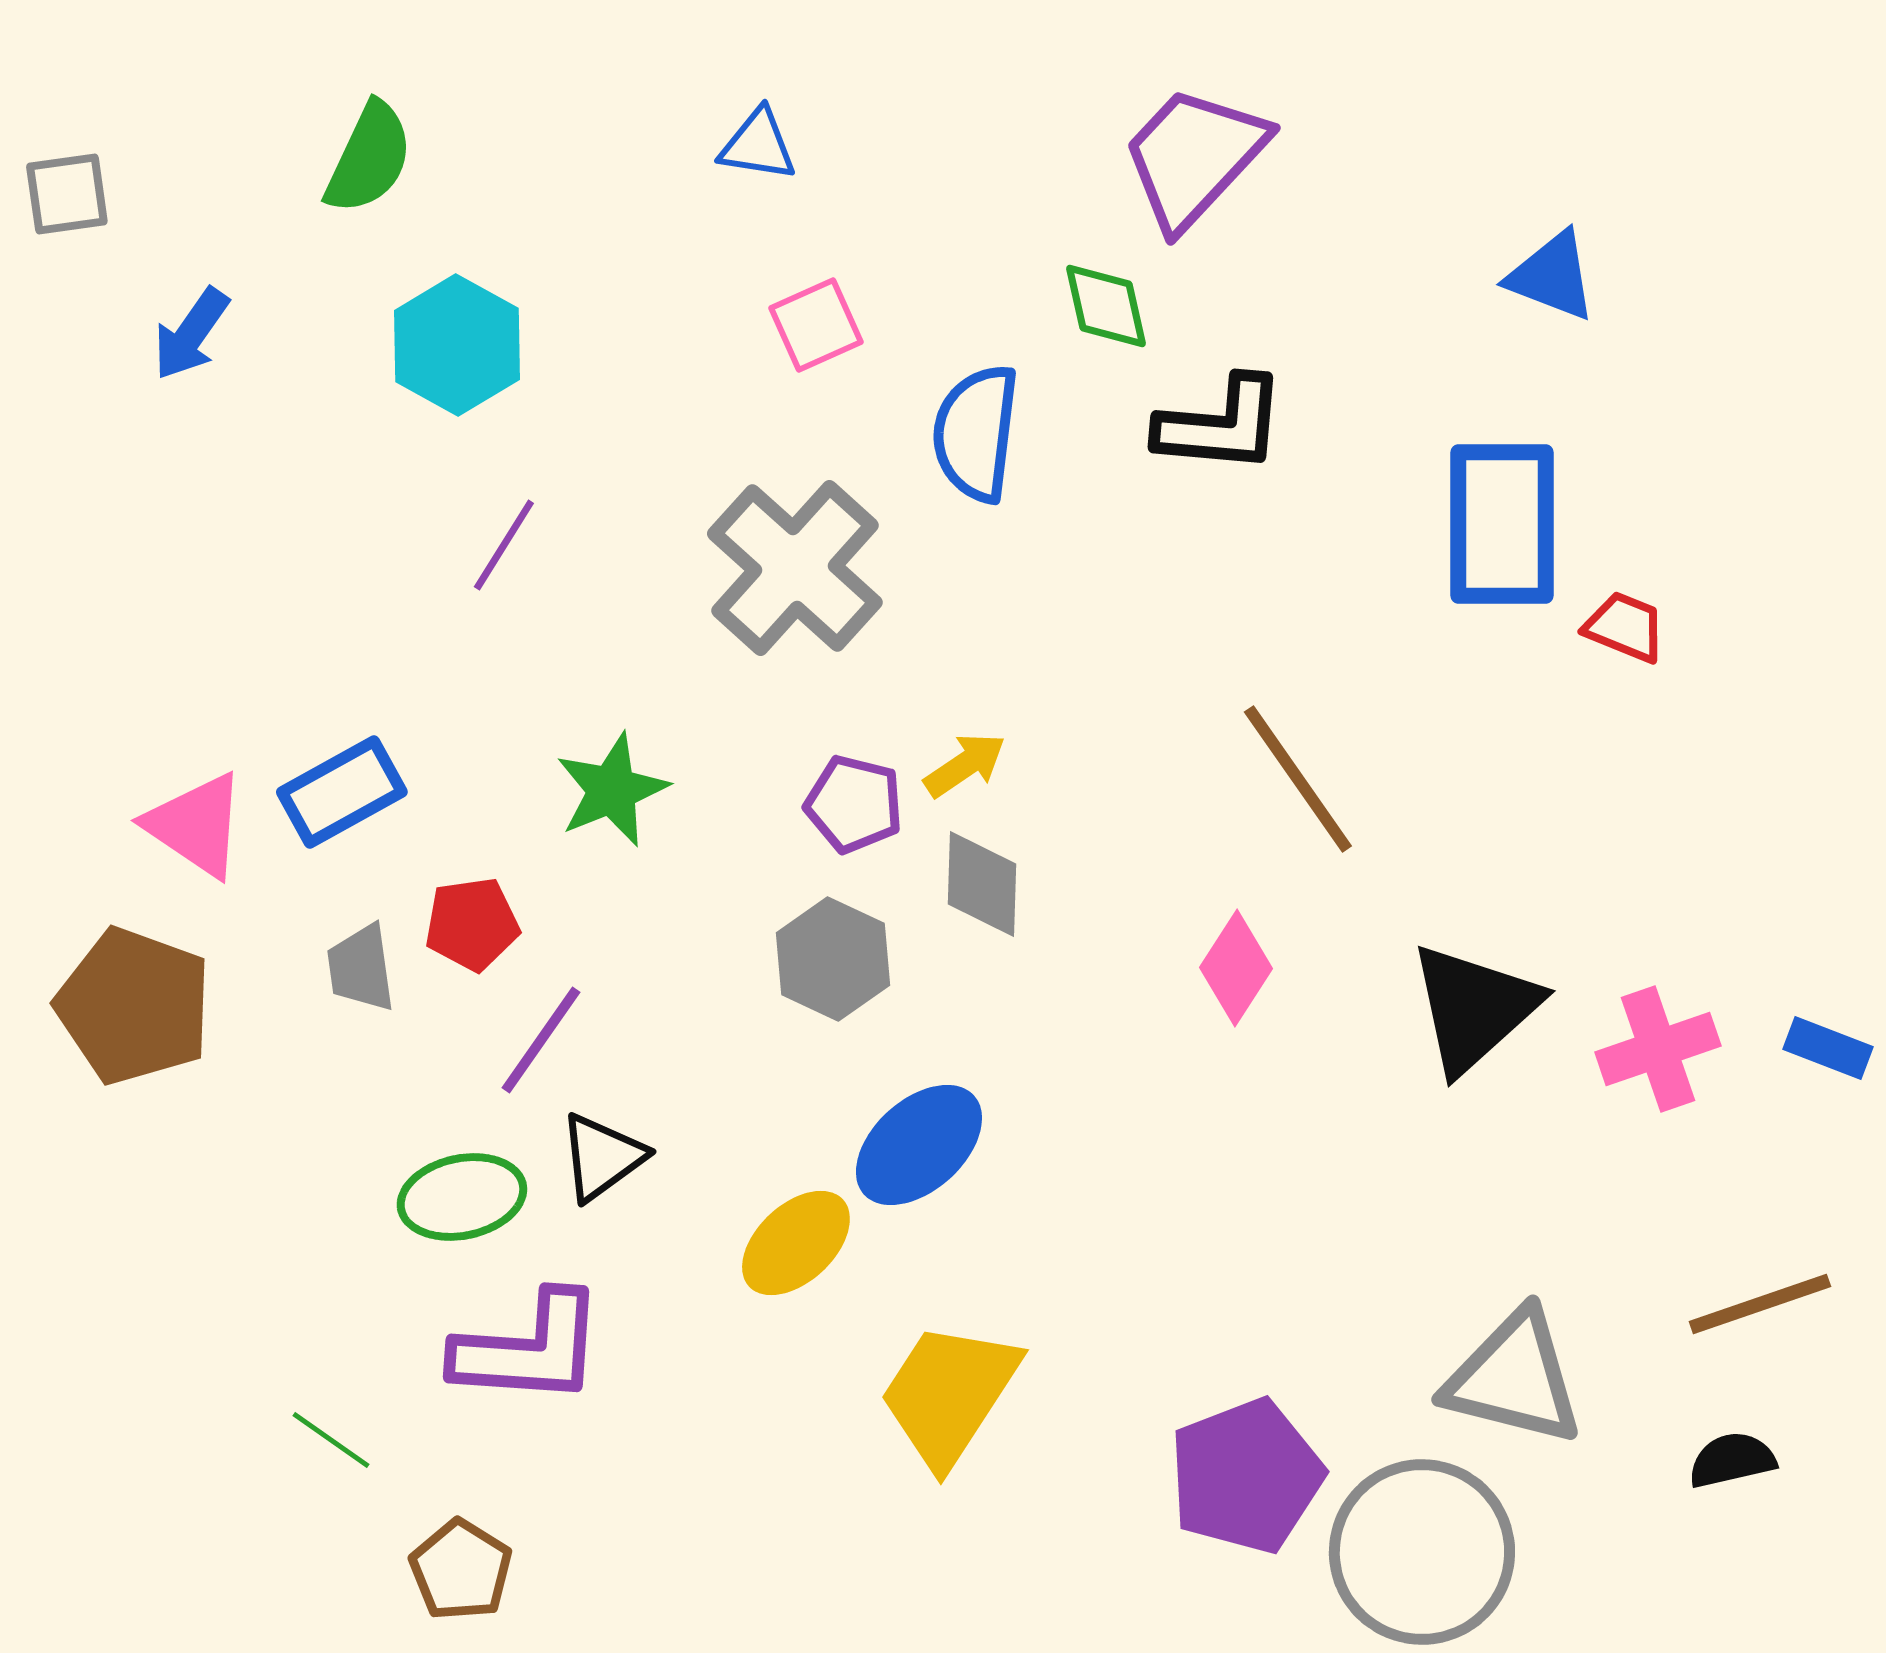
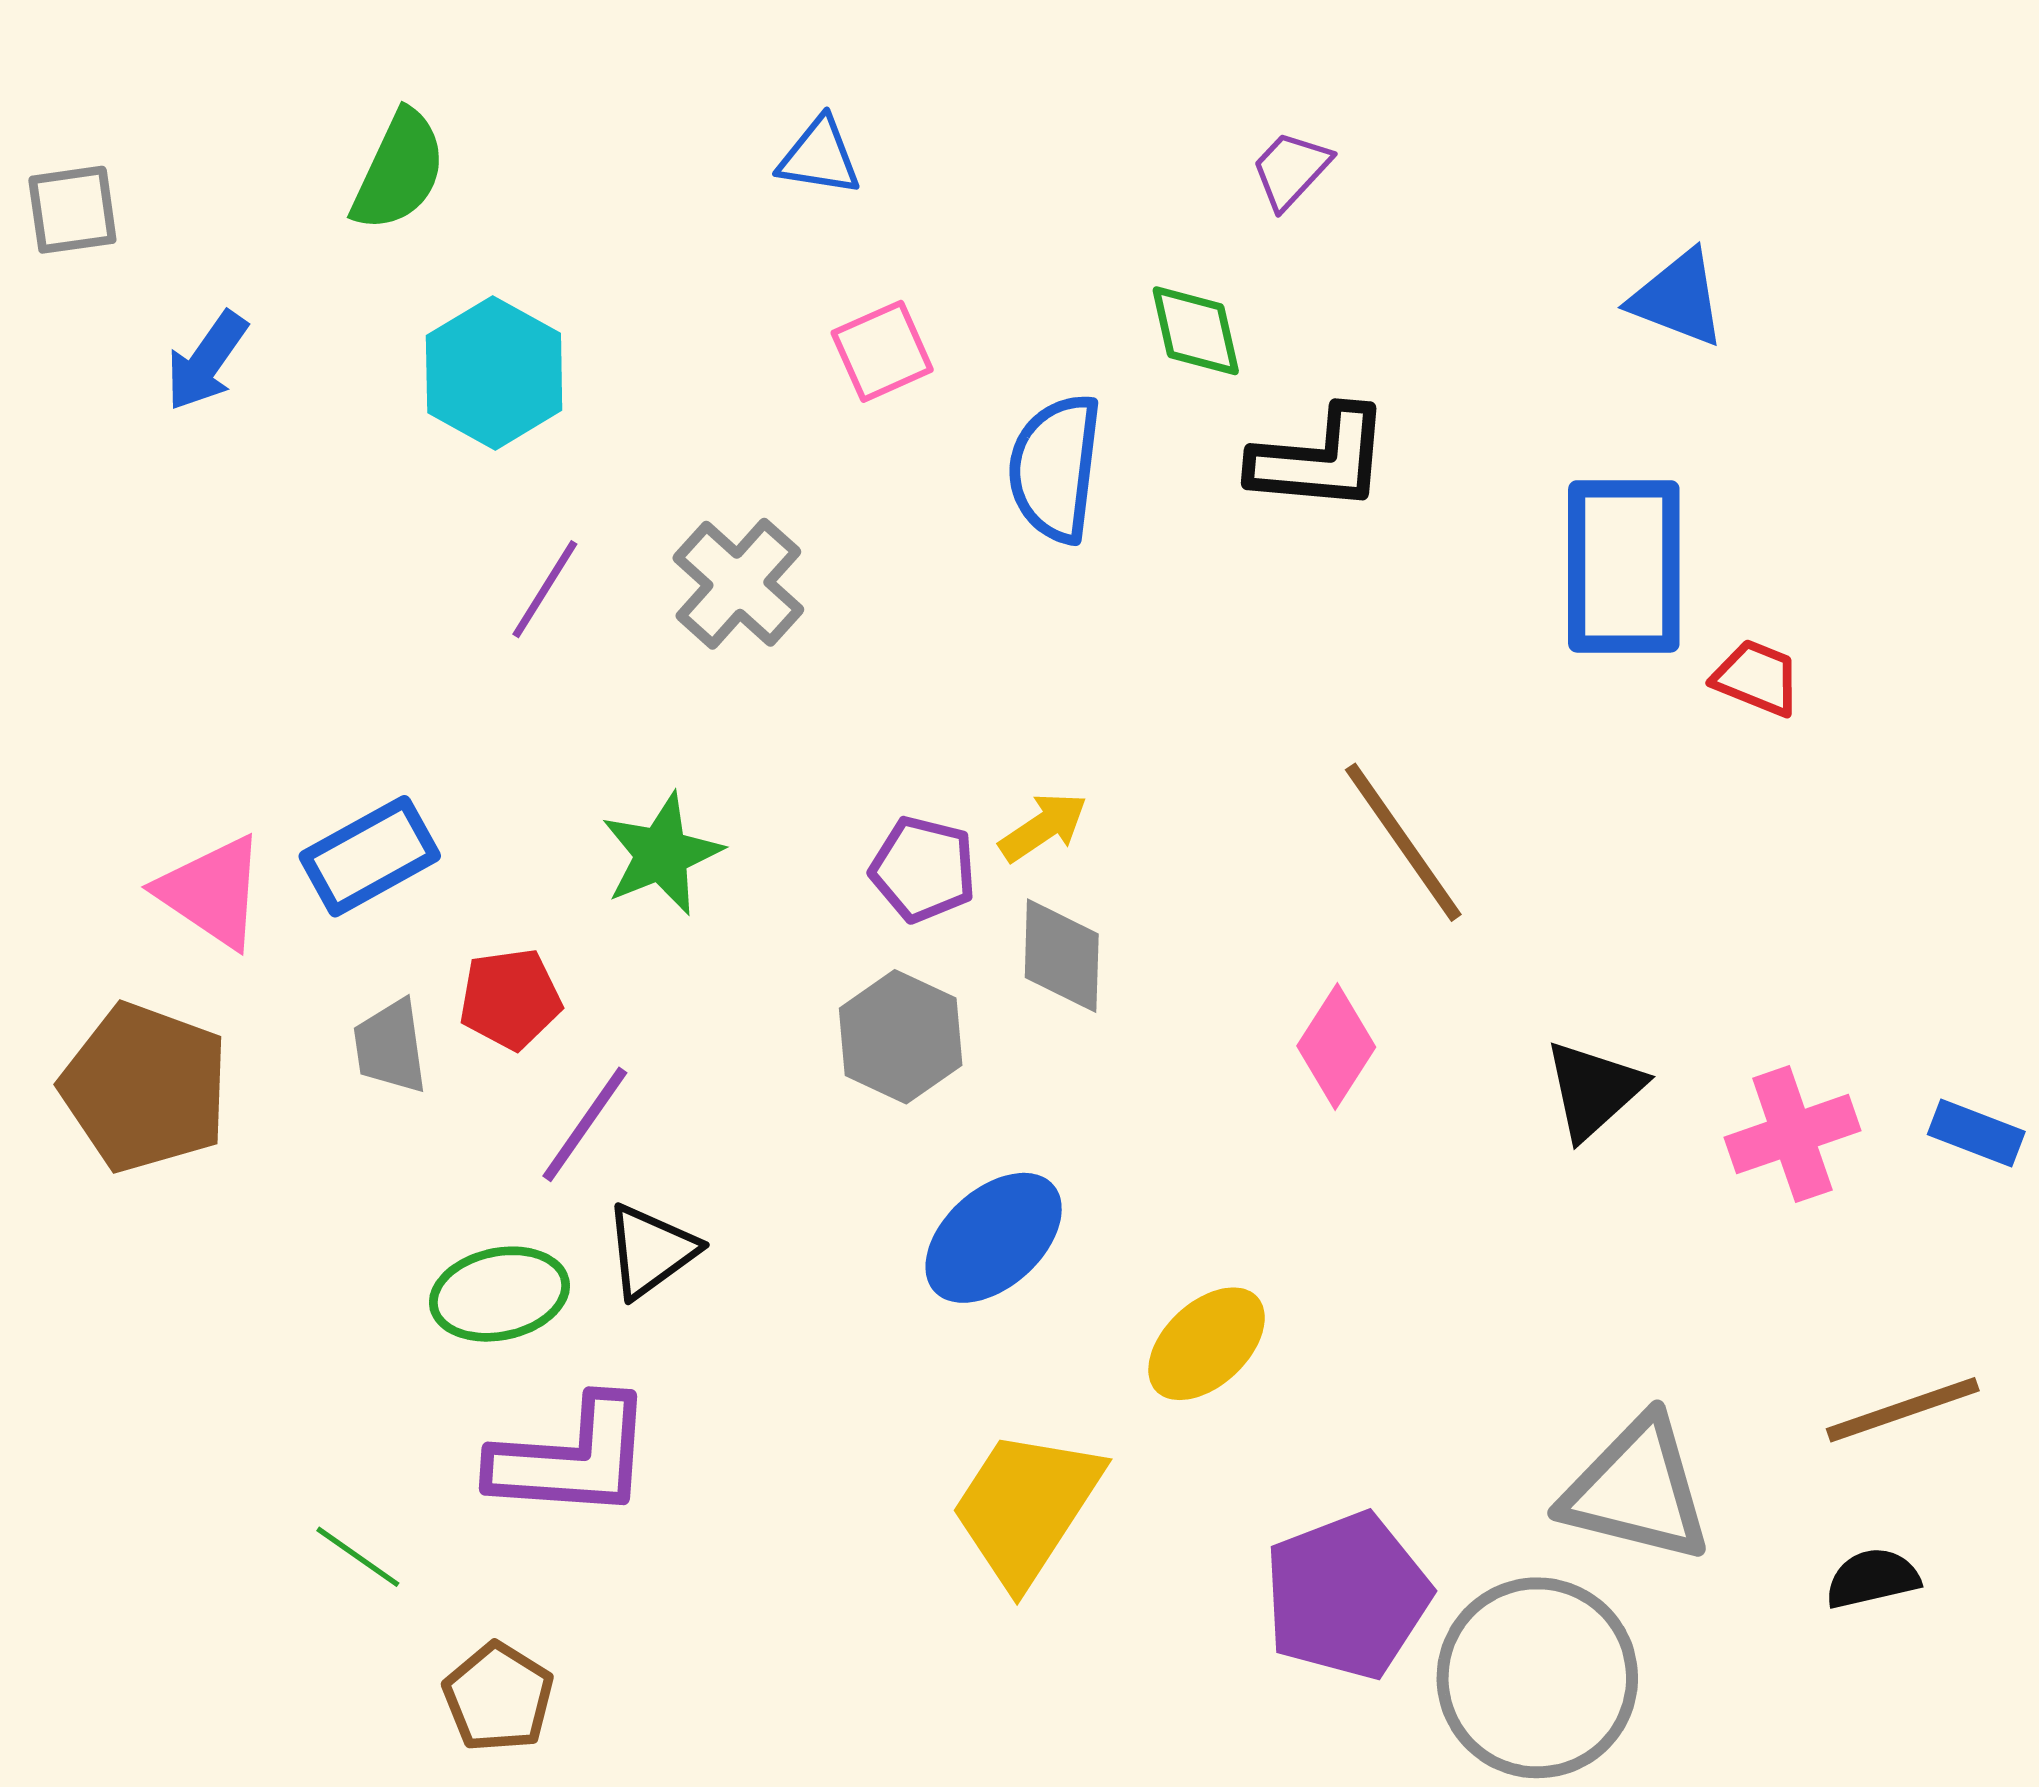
purple trapezoid: (1194, 157) -> (1291, 170), size x0.5
gray cross: (795, 568) -> (738, 584), moved, size x0.7
black triangle: (1474, 1008) -> (1594, 1090), size x0.7
yellow ellipse: (796, 1243) -> (1207, 1344), moved

